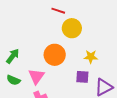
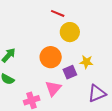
pink triangle: (36, 76) -> (53, 88), moved
purple square: (82, 77) -> (70, 72), moved, turned -32

